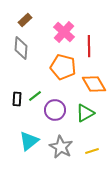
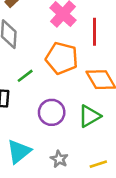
green line: (35, 96) -> (25, 76), moved
gray star: (61, 147) -> (59, 159), size x0.6

